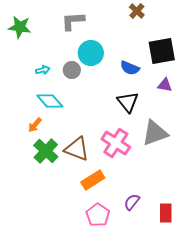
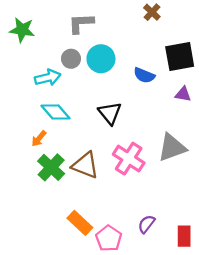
cyan arrow: (43, 70) -> (48, 78), size x1.6
gray circle: (72, 70) -> (71, 59), moved
black triangle: (128, 102) -> (110, 113), moved
orange rectangle: (93, 180) -> (80, 223), moved, turned 75

